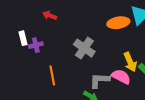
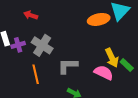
gray cross: (84, 48) -> (42, 45), moved
gray L-shape: (100, 80) -> (68, 66), moved

